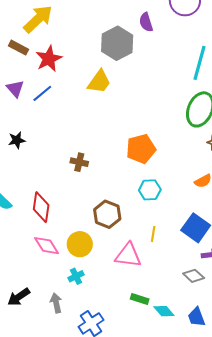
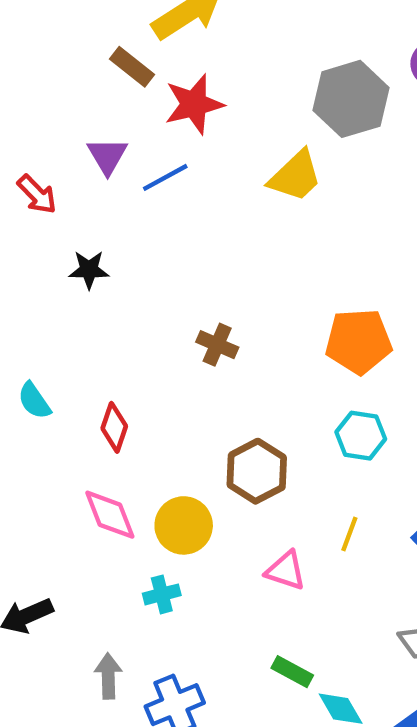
red diamond: (41, 207) -> (114, 427), size x0.7
pink triangle: (128, 255) -> (286, 571), size x0.7
gray arrow: (56, 303) -> (108, 676), moved

